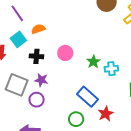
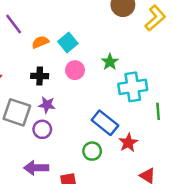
cyan square: (18, 39) -> (68, 43), moved
green star: (93, 62) -> (110, 62), moved
cyan cross: (111, 69) -> (133, 87), size x1.6

